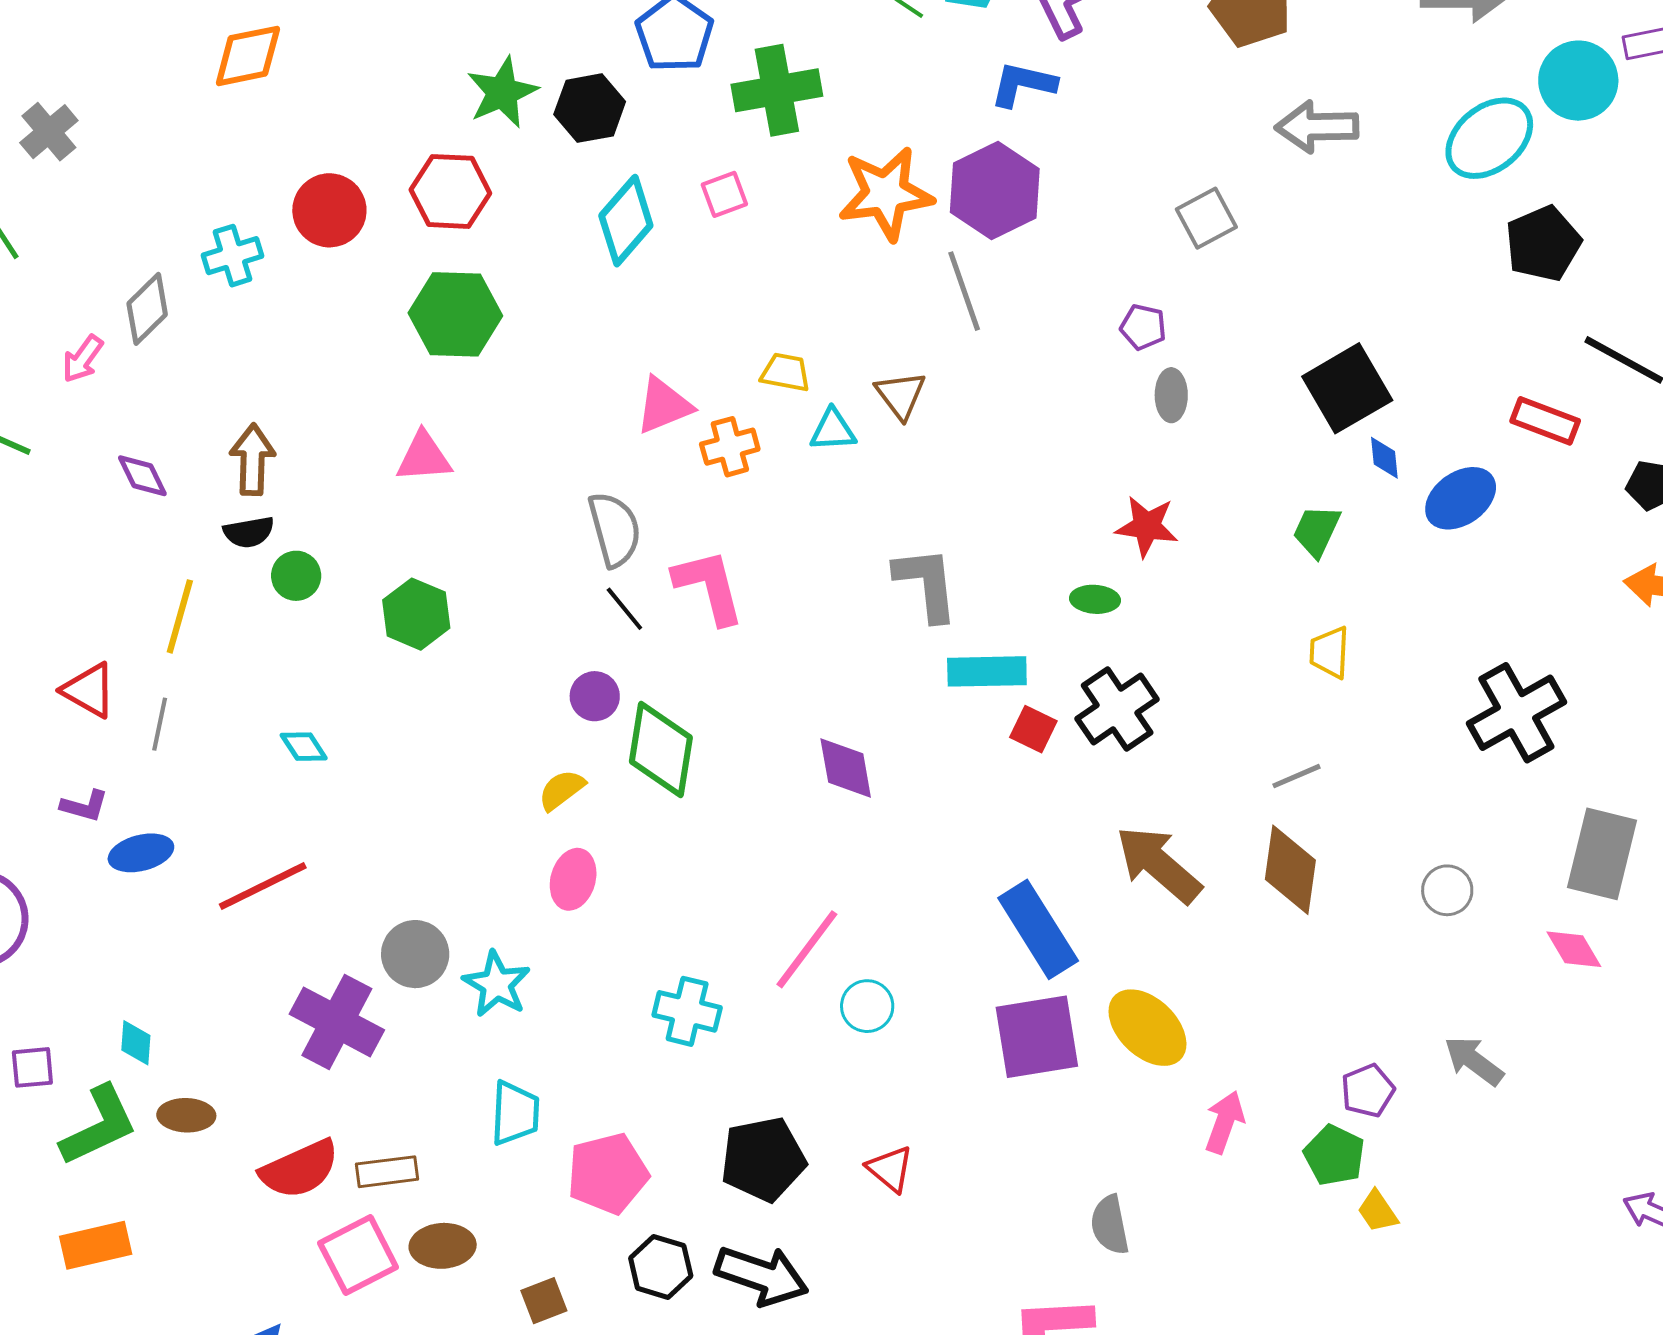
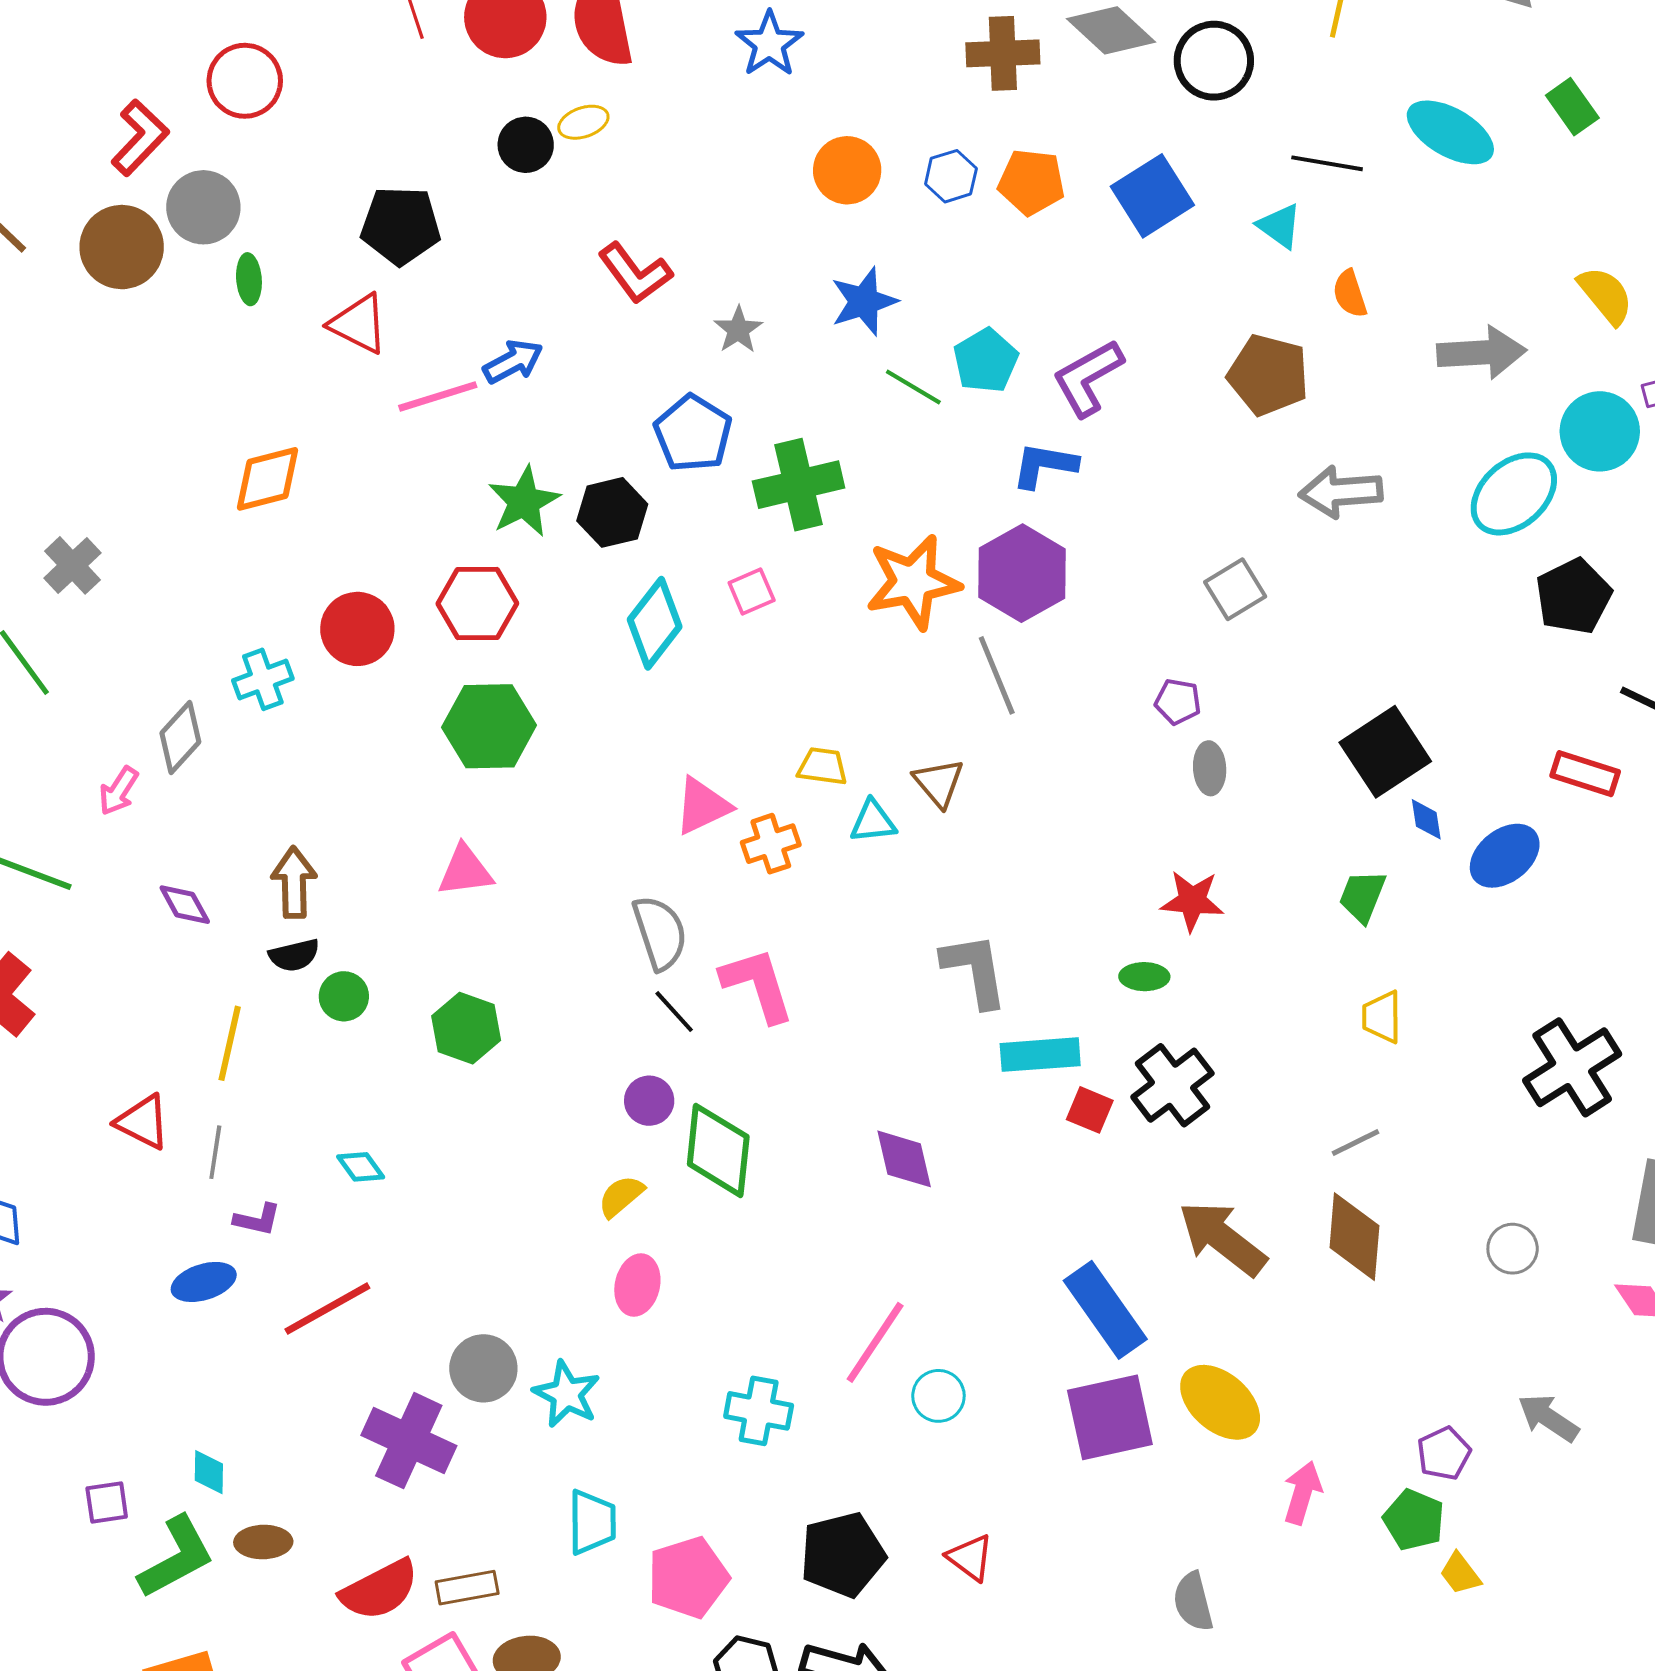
purple L-shape: (84, 806) -> (257, 1220), moved

